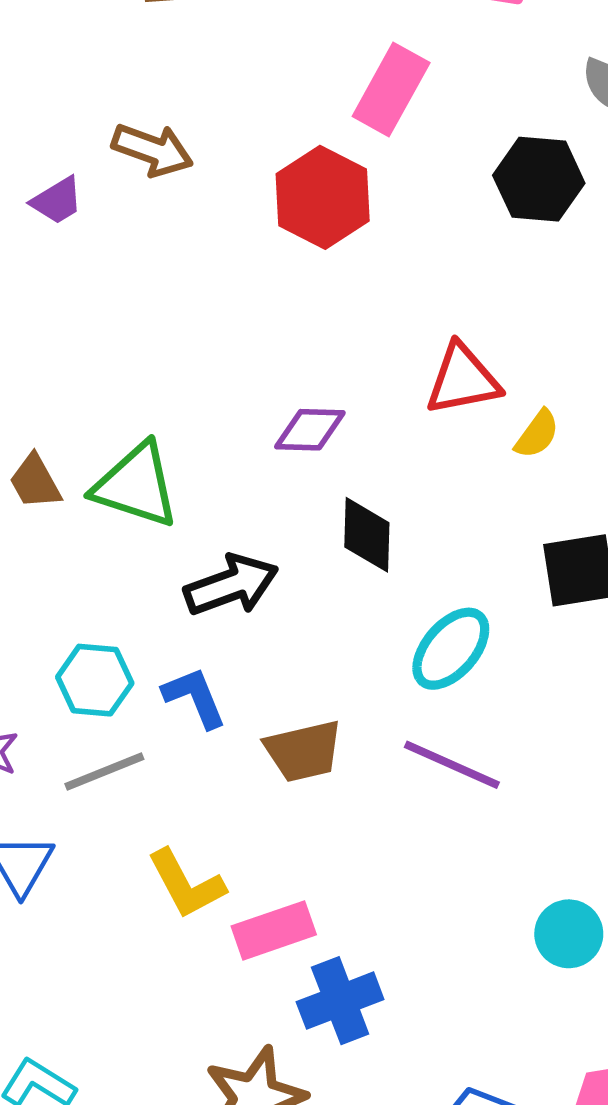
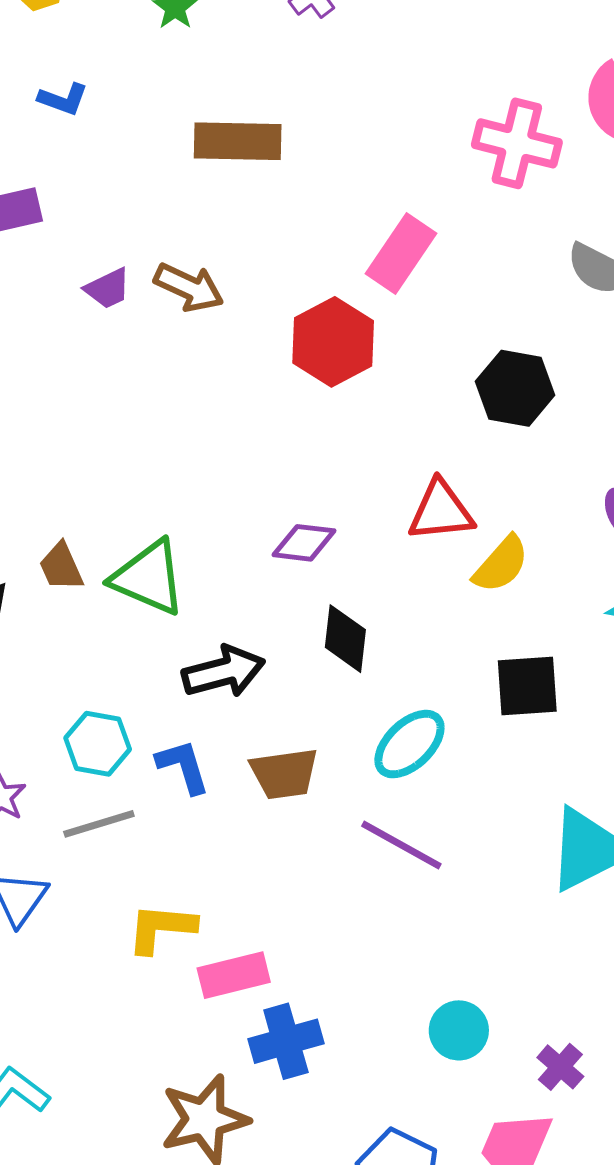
black hexagon: (539, 179) -> (515, 388), moved
purple trapezoid: (57, 201) -> (108, 289), moved
yellow semicircle: (537, 434) -> (501, 564), size x1.4
brown trapezoid: (303, 751) -> (284, 774), moved
yellow L-shape: (186, 884) -> (161, 928), turned 118
cyan circle: (569, 934) -> (459, 1030), moved

